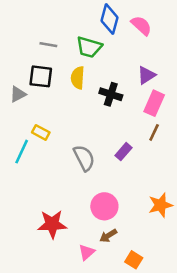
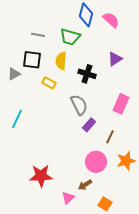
pink rectangle: (154, 103) -> (121, 104), moved
yellow rectangle: (41, 132) -> (49, 83), moved
brown line: (154, 132) -> (110, 137), moved
purple rectangle: (124, 152) -> (89, 125), moved
gray semicircle: (84, 158) -> (79, 105), moved
pink circle: (104, 206) -> (96, 162), moved

